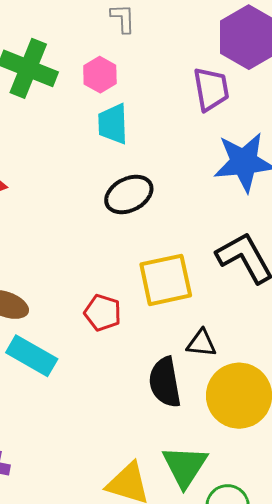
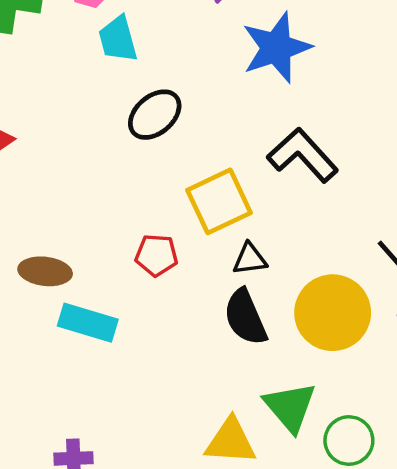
black triangle: (201, 343) -> (250, 259), moved

